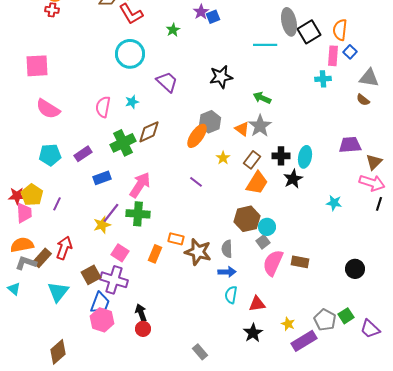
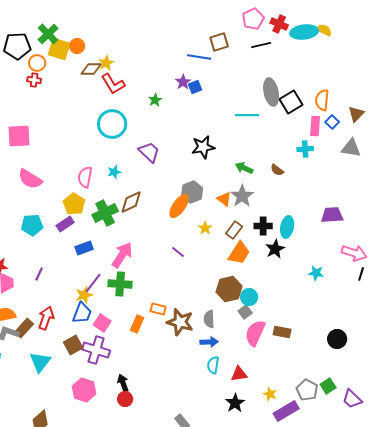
brown semicircle: (363, 100) -> (277, 170), moved
brown triangle: (374, 162) -> (356, 114), moved
yellow pentagon: (32, 195) -> (74, 204), moved
blue trapezoid: (100, 303) -> (82, 313), moved

